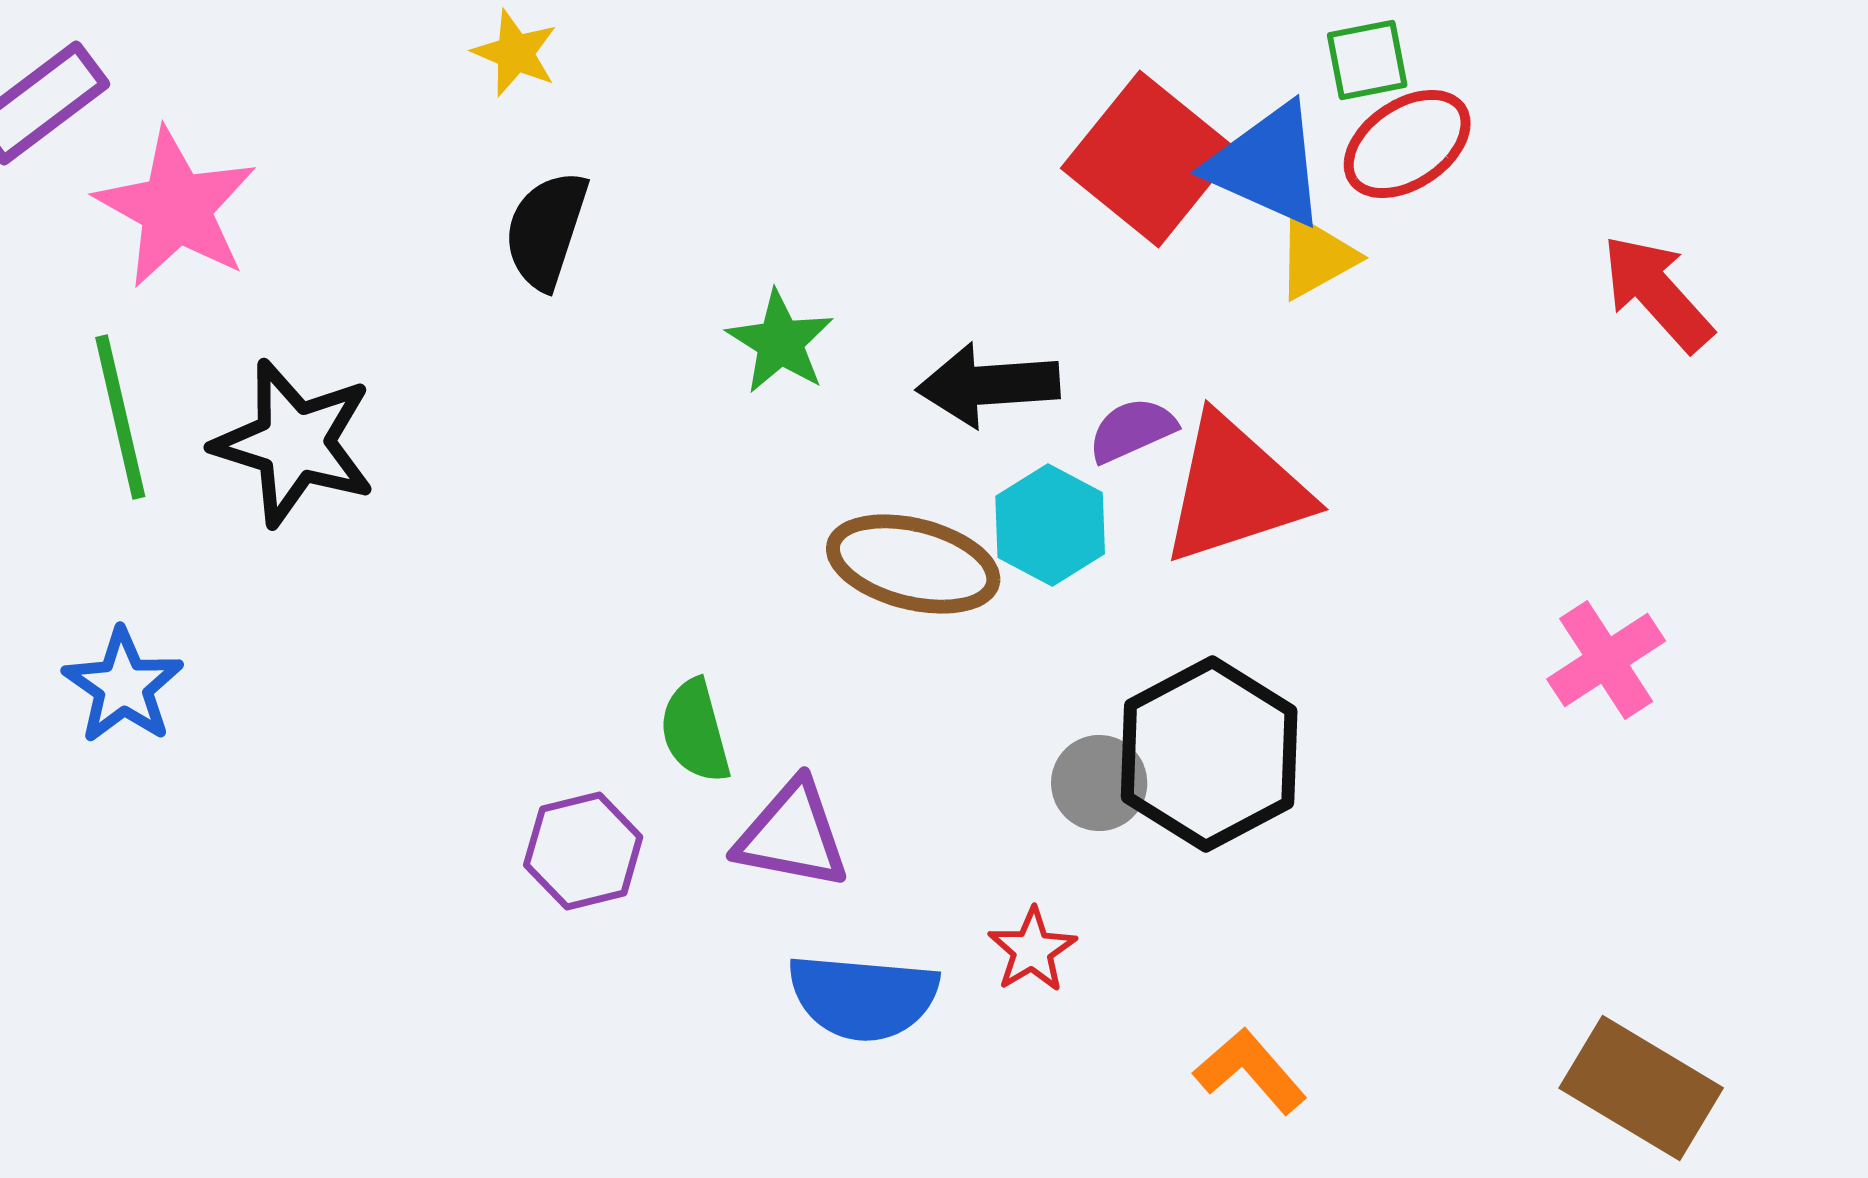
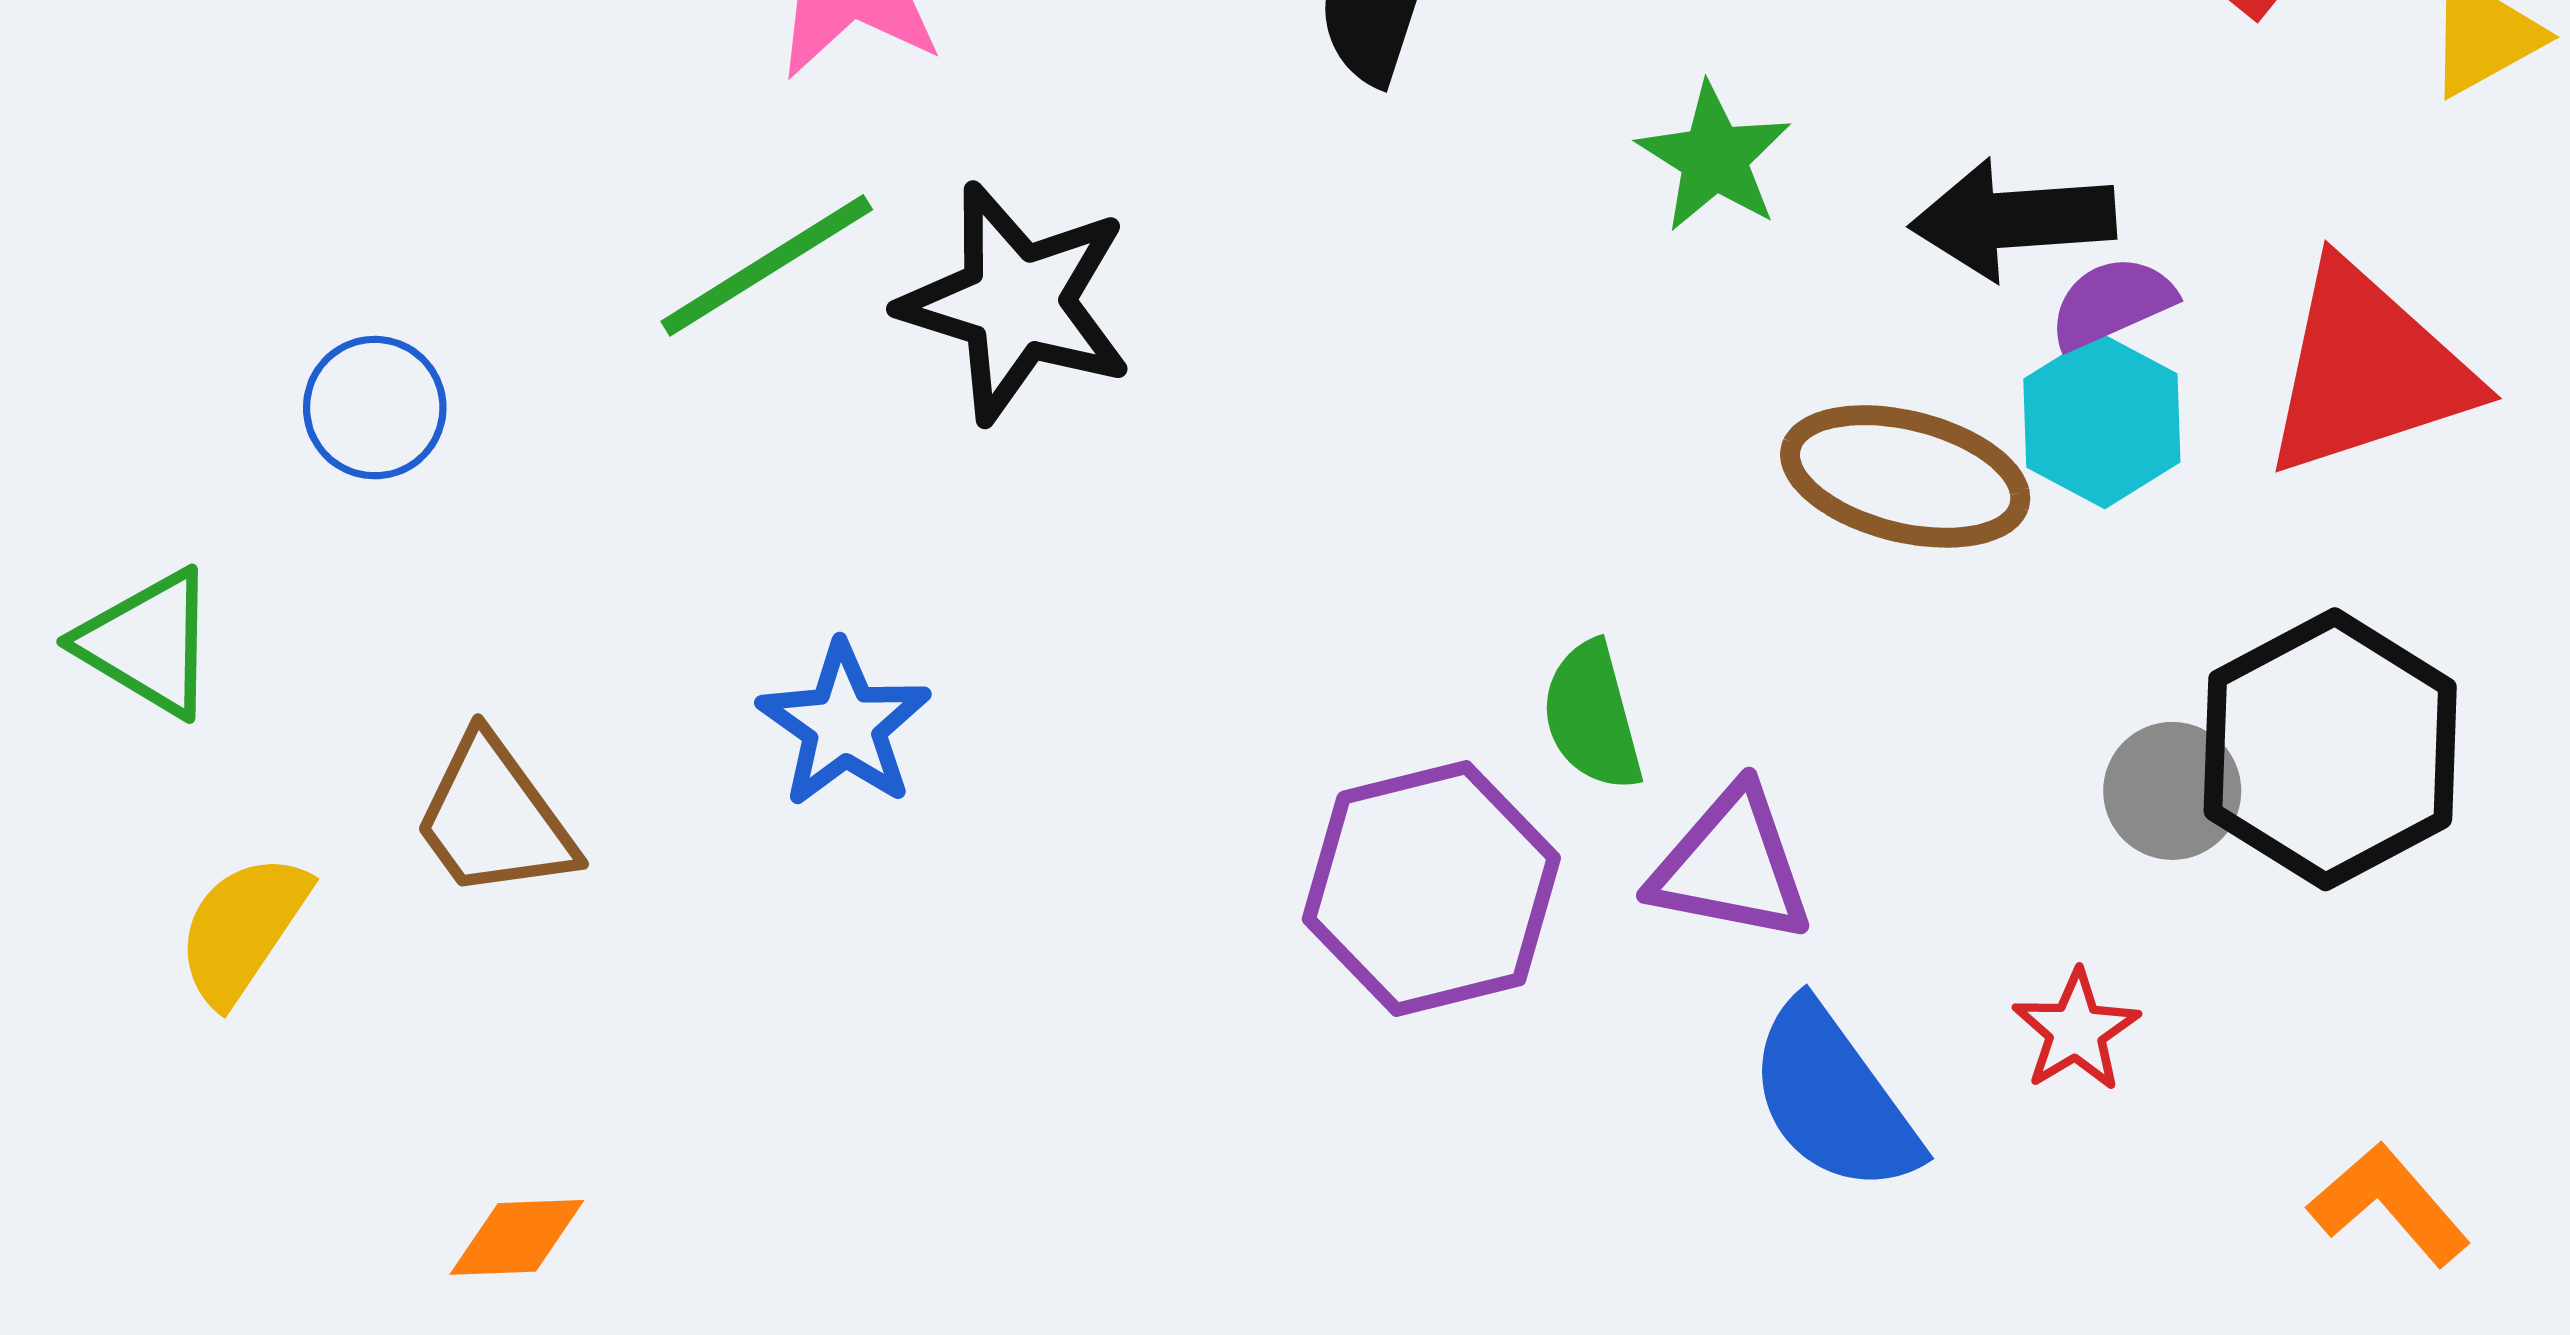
green line: (120, 417) -> (767, 265), turned 71
purple semicircle: (1132, 430) -> (2112, 303), moved
blue star: (123, 686) -> (844, 725), moved
purple hexagon: (583, 851) -> (1431, 889), size x1.5
blue semicircle: (863, 997) -> (1833, 1098), turned 49

